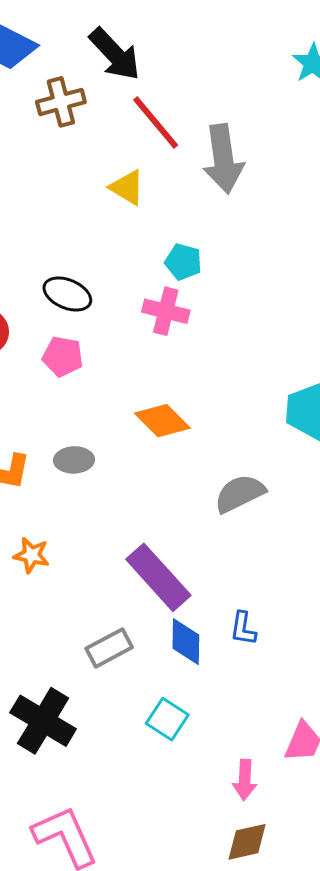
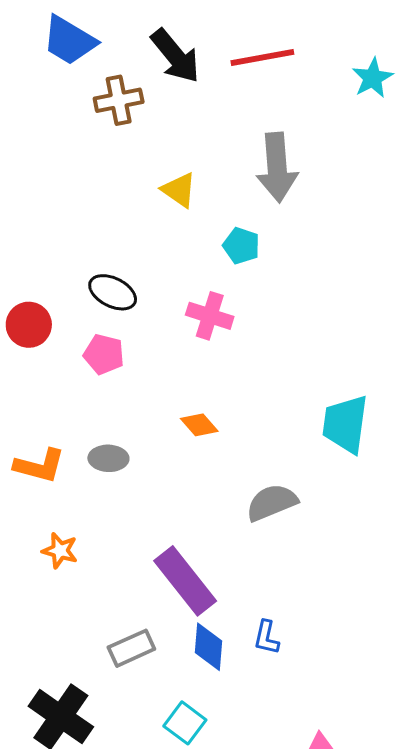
red line: (156, 122) -> (262, 58), moved, turned -64
cyan pentagon: (183, 262) -> (241, 246), moved
orange diamond: (162, 421) -> (199, 425), size x0.7

